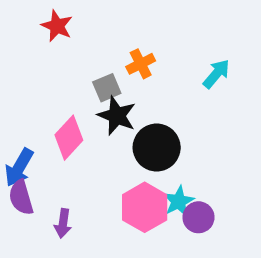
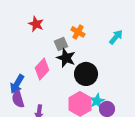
red star: (57, 26) -> (36, 24), moved
orange cross: (141, 64) -> (78, 32), turned -32

